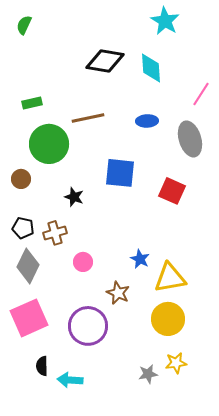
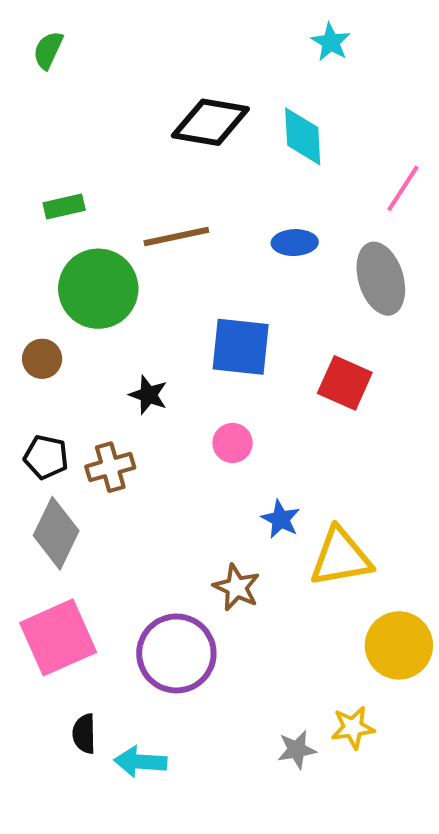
cyan star: (165, 21) -> (331, 42), size x0.7
pink circle: (83, 262) -> (233, 443), moved
yellow circle: (168, 319) -> (399, 645), moved

